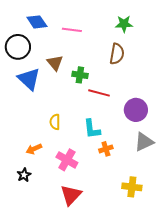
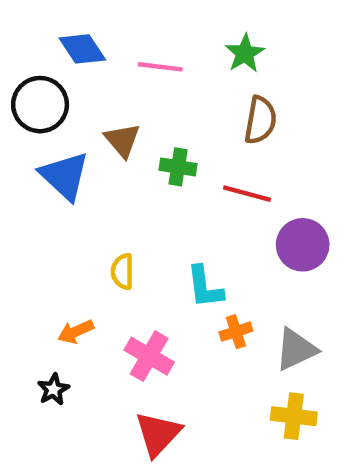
green star: (124, 24) -> (245, 53), moved, turned -30
red line: (99, 93) -> (247, 194), moved
gray triangle: (144, 142) -> (296, 349), moved

